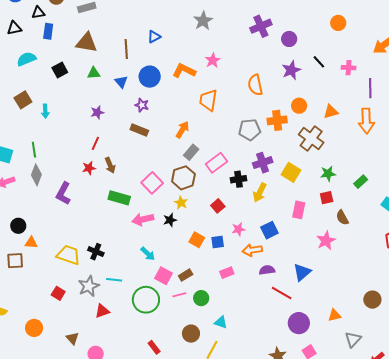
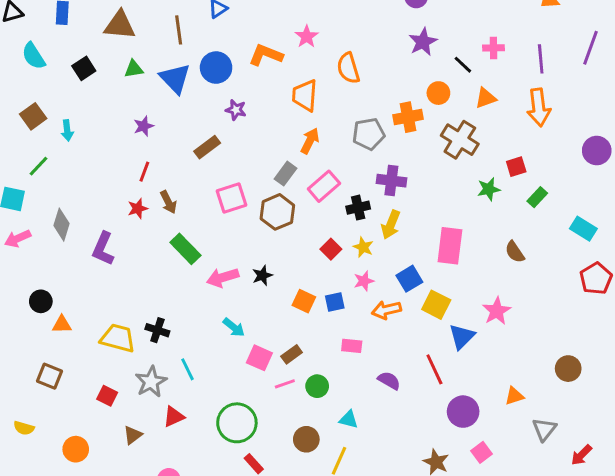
cyan semicircle: (26, 59) -> (34, 56), turned -96
black line: (319, 62) -> (463, 65), moved
pink cross: (349, 68) -> (493, 48), moved
blue triangle: (121, 82) -> (175, 79), size x1.6
orange semicircle: (255, 85) -> (348, 68), moved
purple star: (142, 105) -> (236, 110), moved
brown rectangle: (139, 130) -> (207, 147), turned -54
orange arrow: (182, 130) -> (310, 141), moved
green line: (34, 150) -> (38, 166), moved, turned 56
purple cross: (263, 163) -> (391, 181), turned 30
yellow square: (291, 172) -> (436, 305), moved
pink square: (152, 183) -> (232, 198), moved, turned 30
green rectangle: (119, 198) -> (185, 249), turned 35
red square: (327, 198) -> (516, 167), moved
yellow star: (181, 203) -> (363, 247), moved
pink rectangle: (299, 210) -> (450, 246), size x1.4
pink star: (326, 241) -> (497, 311), moved
brown square: (15, 261) -> (49, 376), moved, turned 30
purple semicircle: (267, 270) -> (389, 381), moved, turned 42
pink rectangle: (227, 273) -> (352, 346), turned 32
cyan line: (114, 280) -> (188, 369), turned 63
red line: (282, 293) -> (434, 369), turned 40
green circle: (146, 300) -> (237, 423), moved
brown triangle: (72, 338) -> (133, 435), moved, turned 40

